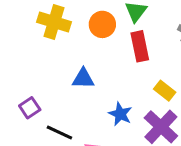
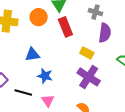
blue star: (120, 114) -> (45, 76), moved

